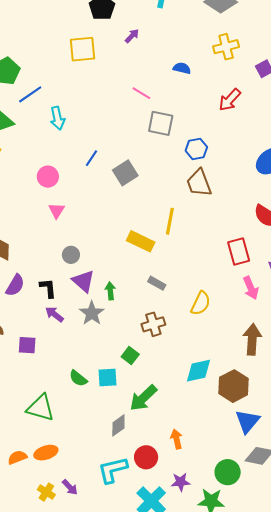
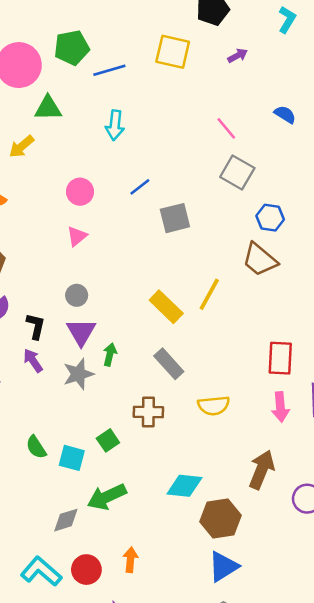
blue line: (30, 94) -> (109, 70), moved
brown trapezoid: (199, 183) -> (260, 260), turned -48
gray rectangle: (157, 283) -> (169, 364), size x1.4
yellow semicircle: (201, 303) -> (214, 406), turned 40
cyan L-shape: (113, 470) -> (41, 571), turned 36

